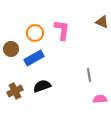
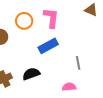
blue rectangle: (34, 58) -> (48, 46), moved
pink semicircle: (100, 99) -> (69, 87), moved

